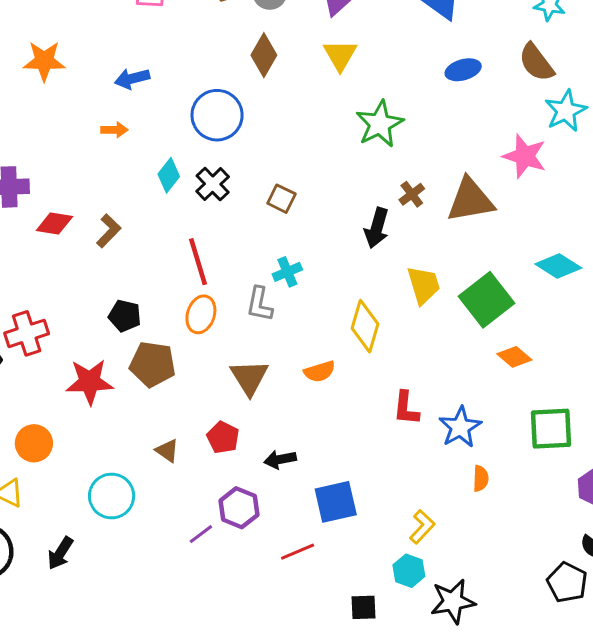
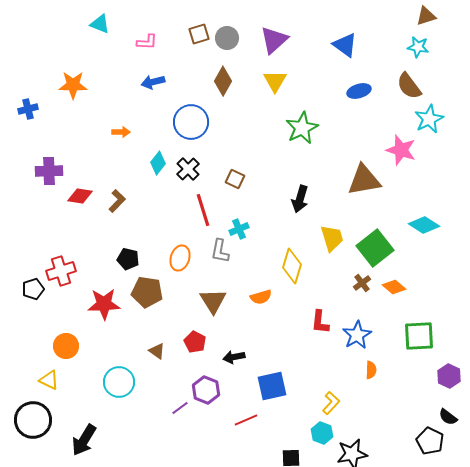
blue arrow: (132, 79) -> (153, 82), moved
brown cross: (412, 194) -> (362, 283), moved
red line: (198, 262) -> (203, 210), moved
black arrow: (60, 553) -> (84, 440), moved, size x1.4

